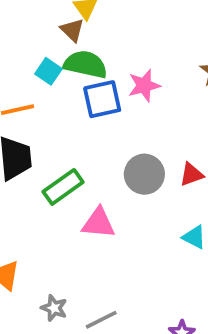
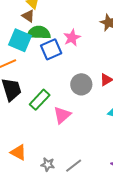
cyan square: (48, 71) -> (20, 40), size x1.6
pink triangle: (98, 223) -> (62, 115), turned -36

